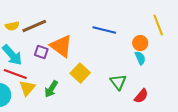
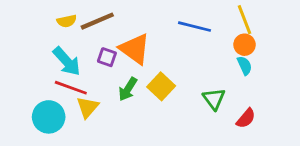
yellow line: (158, 25) -> (245, 20), moved
green arrow: (51, 89) -> (128, 89), moved

